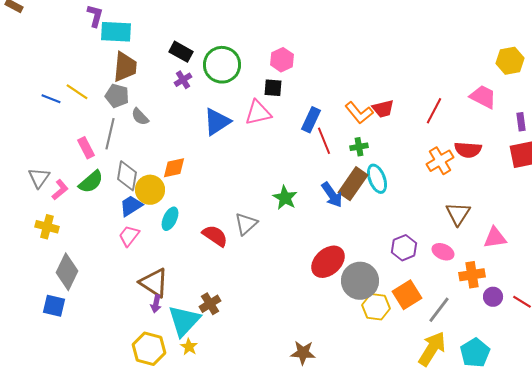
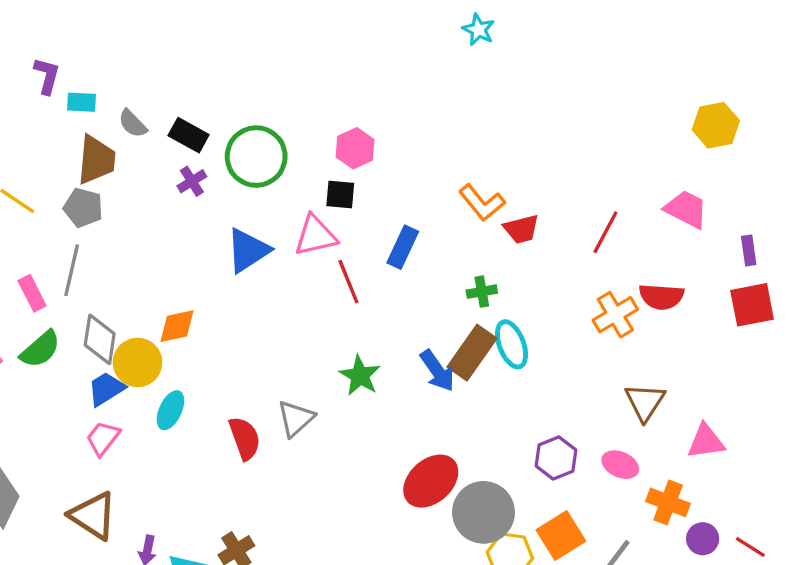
cyan rectangle: (116, 32) -> (82, 102), size x0.6
yellow hexagon: (510, 61) -> (716, 125), moved
orange L-shape: (359, 113) -> (482, 203), moved
gray semicircle: (140, 117) -> (133, 124), moved
red line: (324, 141) -> (348, 282), moved
red semicircle: (215, 236) -> (245, 438), turned 36
orange cross: (472, 275) -> (668, 502), turned 30
brown triangle: (154, 283) -> (93, 516), moved

